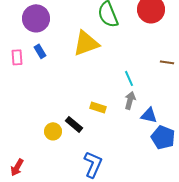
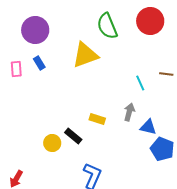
cyan line: (129, 78) -> (140, 83), moved

